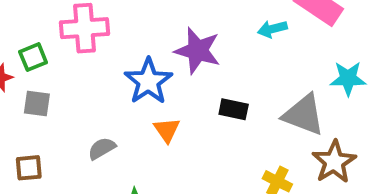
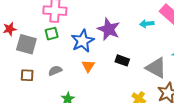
green square: (33, 57) -> (52, 34), moved
gray square: (37, 104) -> (26, 44), size x1.5
brown square: (29, 168) -> (27, 75), moved

